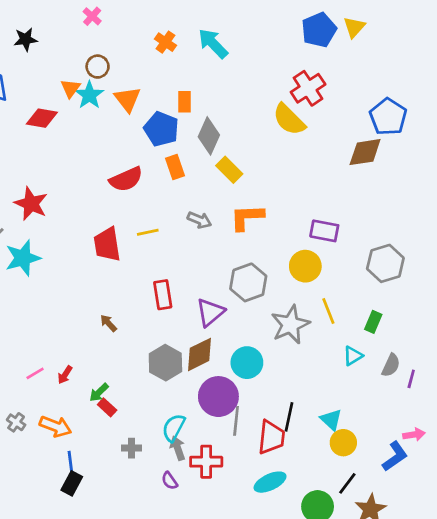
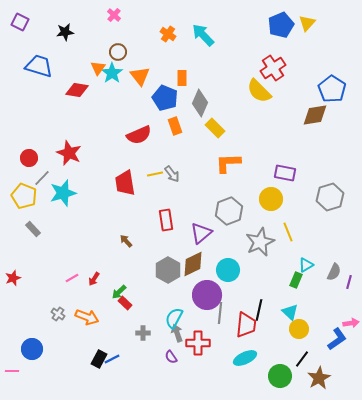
gray arrow: (199, 220) -> (172, 174), moved, turned 30
green rectangle: (373, 322) -> (296, 280), moved
blue line: (70, 462) -> (112, 359), moved, turned 70

